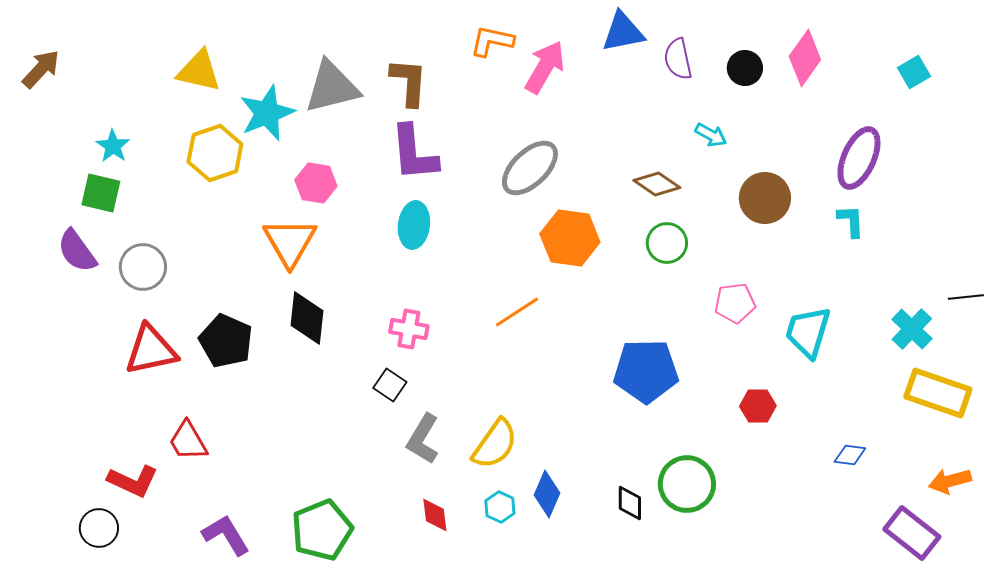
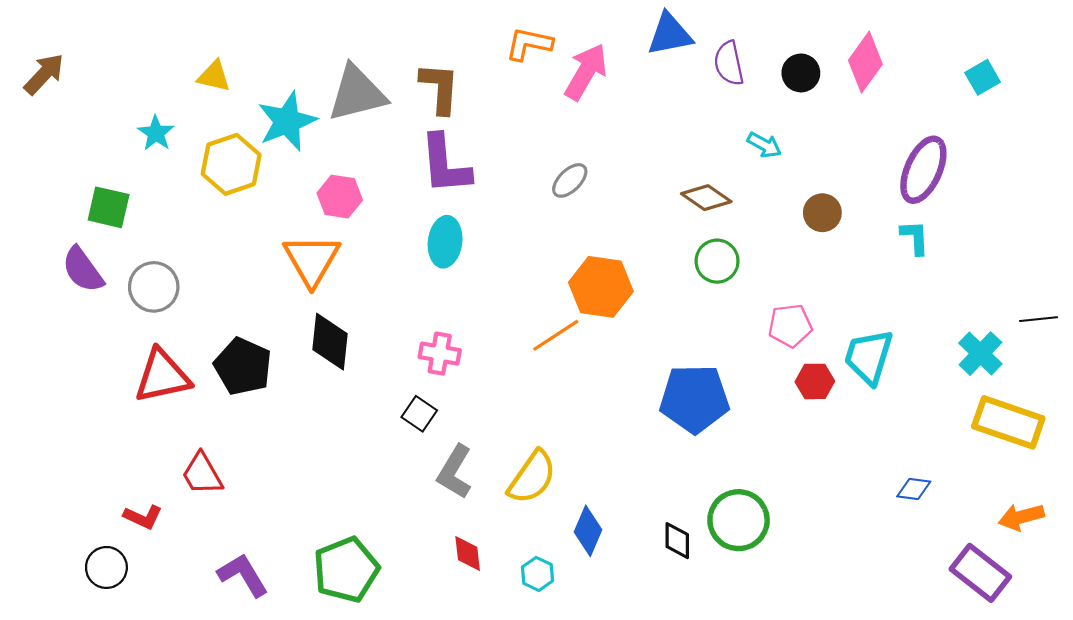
yellow triangle: (199, 71) -> (214, 76), size x0.7
cyan star: (113, 146) -> (156, 133), moved
gray ellipse: (530, 168) -> (570, 180), size x0.6
brown circle: (765, 198) -> (822, 213), size x0.7
orange hexagon: (570, 238) -> (601, 287), moved
red hexagon: (758, 406) -> (815, 381), moved
red L-shape: (133, 481) -> (143, 517), size x0.7
cyan hexagon: (500, 507) -> (537, 574), moved

